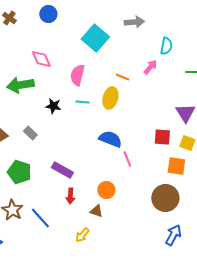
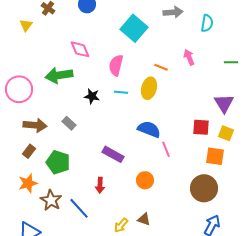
cyan semicircle: (166, 46) -> (207, 23), moved
pink arrow: (150, 67) -> (189, 57), turned -63
purple rectangle: (62, 170) -> (113, 154), moved
red arrow: (70, 196) -> (100, 185), moved
brown triangle: (96, 211) -> (144, 219), moved

